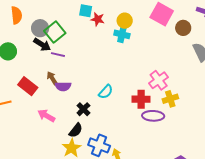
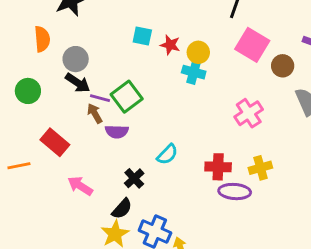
red star: (98, 19) -> (170, 45), moved
green square: (55, 32) -> (127, 97), moved
brown arrow: (52, 78) -> (95, 113), moved
pink cross: (159, 80) -> (249, 113), moved
purple semicircle: (63, 86) -> (117, 132), moved

